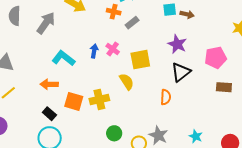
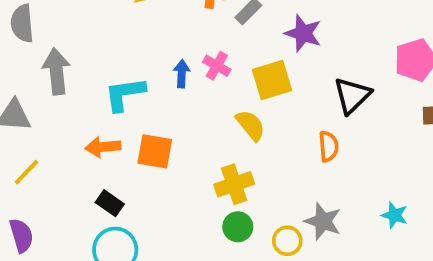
gray arrow: (46, 23) -> (56, 71), moved, turned -35
purple star: (177, 44) -> (303, 33), moved
cyan L-shape: (64, 58) -> (125, 94), turned -40
yellow cross: (99, 99) -> (234, 184), moved
orange square: (74, 101) -> (155, 151), moved

